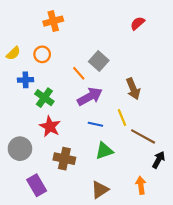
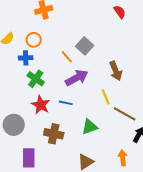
red semicircle: (138, 23) -> (120, 12), turned 96
blue cross: (26, 80) -> (26, 58), moved
blue line: (95, 124) -> (66, 103), moved
purple rectangle: (37, 185) -> (29, 158), turned 30

